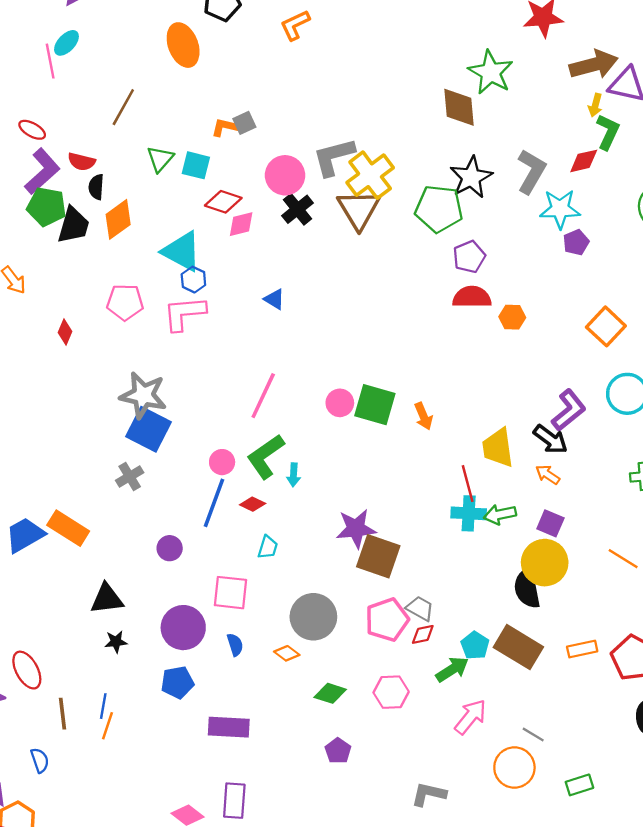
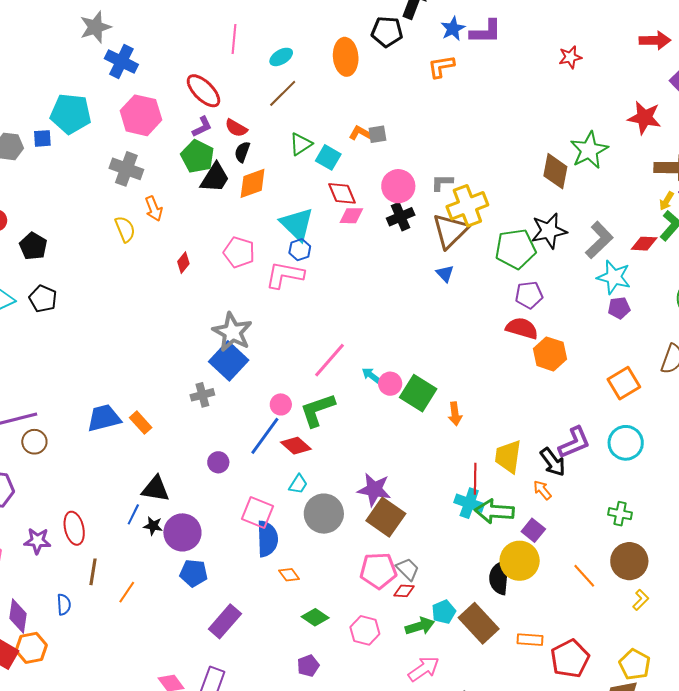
cyan ellipse: (66, 43) -> (281, 57), moved
red ellipse: (32, 130) -> (203, 91), size x1.6
gray L-shape: (334, 157) -> (442, 182), size x0.6
purple L-shape: (42, 171) -> (202, 127), size x0.6
red diamond: (223, 202) -> (342, 193), turned 32
green pentagon: (439, 209) -> (516, 249), turned -30
blue triangle: (274, 299) -> (445, 274), moved
orange hexagon: (512, 317) -> (550, 354), size x1.5
cyan arrow: (294, 475) -> (371, 375), moved, turned 108
red diamond: (253, 504) -> (296, 446), size x1.4
green arrow: (500, 514) -> (494, 511), size x1.4
orange rectangle: (68, 528) -> (141, 423), size x0.7
gray circle: (313, 617) -> (324, 514), moved
purple circle: (183, 628) -> (182, 532), moved
blue semicircle: (235, 645) -> (267, 539), moved, size x1.8
blue line: (103, 706) -> (133, 514), moved
purple rectangle: (229, 727) -> (225, 621), turned -68

